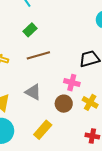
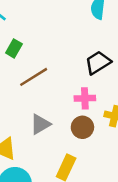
gray triangle: (33, 92) -> (40, 124), turned -42

